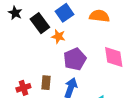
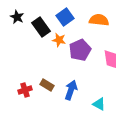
purple pentagon: (75, 59) -> (80, 50), moved
brown rectangle: (46, 83) -> (47, 85), turned -64

